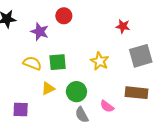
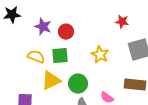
red circle: (64, 16) -> (66, 32), moved
yellow triangle: (48, 88) -> (51, 81), size x1.5

